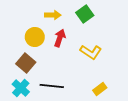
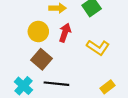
brown square: (26, 63) -> (42, 59), moved

